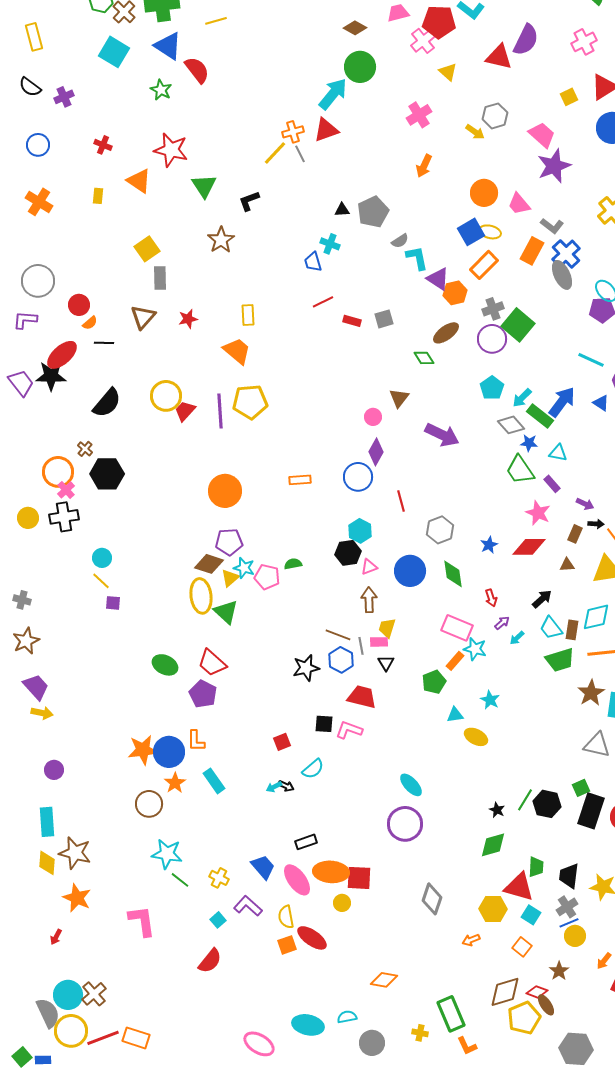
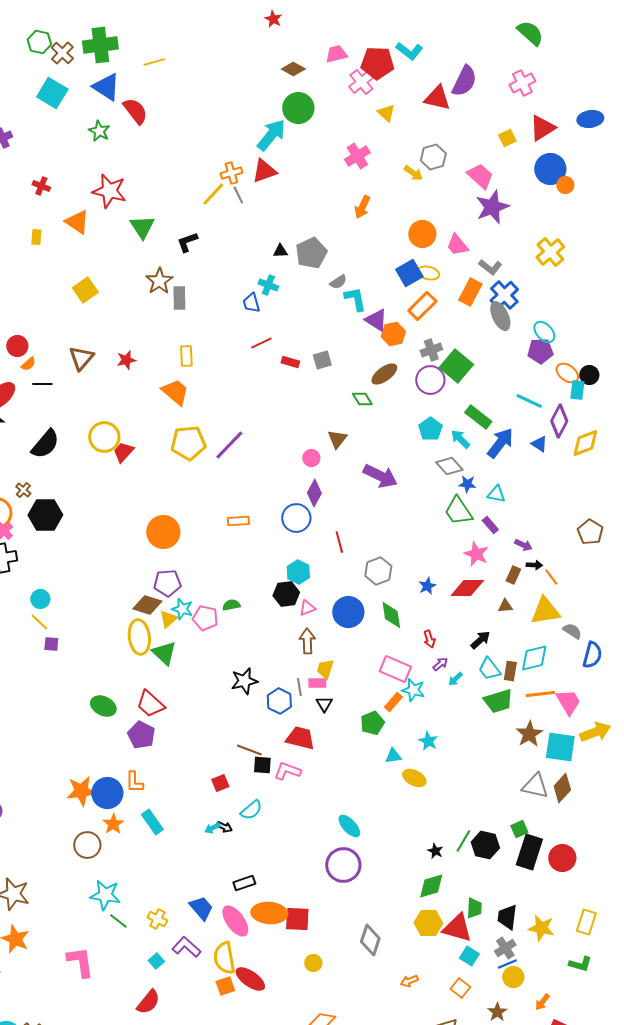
gray rectangle: (160, 278) -> (179, 298), moved
cyan arrow: (522, 398) -> (460, 439), turned 90
purple line: (220, 411) -> (229, 445), moved, turned 48
green rectangle: (540, 416) -> (478, 417), moved
brown line: (338, 635) -> (249, 750), moved
black star: (306, 668) -> (244, 681), moved
yellow circle: (342, 903) -> (313, 963), moved
yellow hexagon: (493, 909) -> (428, 923), moved
yellow semicircle: (286, 917) -> (224, 958), size x1.4

